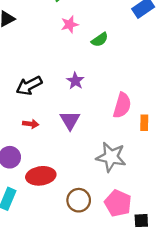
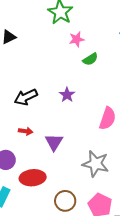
pink star: (70, 24) -> (77, 39), moved
purple triangle: (70, 120) -> (54, 142), moved

